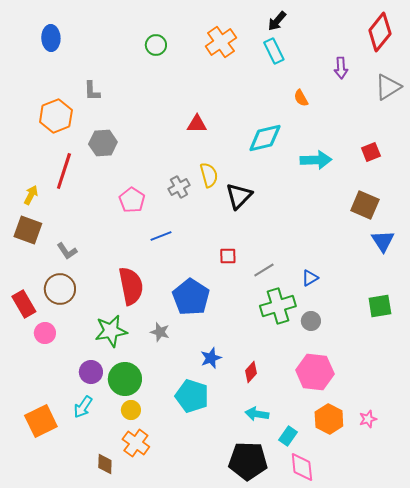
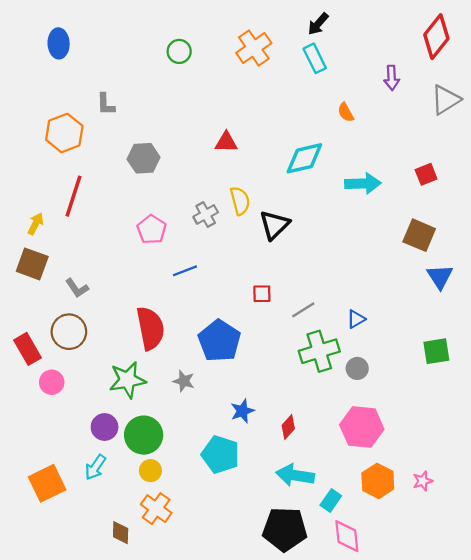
gray hexagon: (103, 143) -> (144, 158), moved
cyan arrow: (257, 414) -> (295, 475), size x1.4

